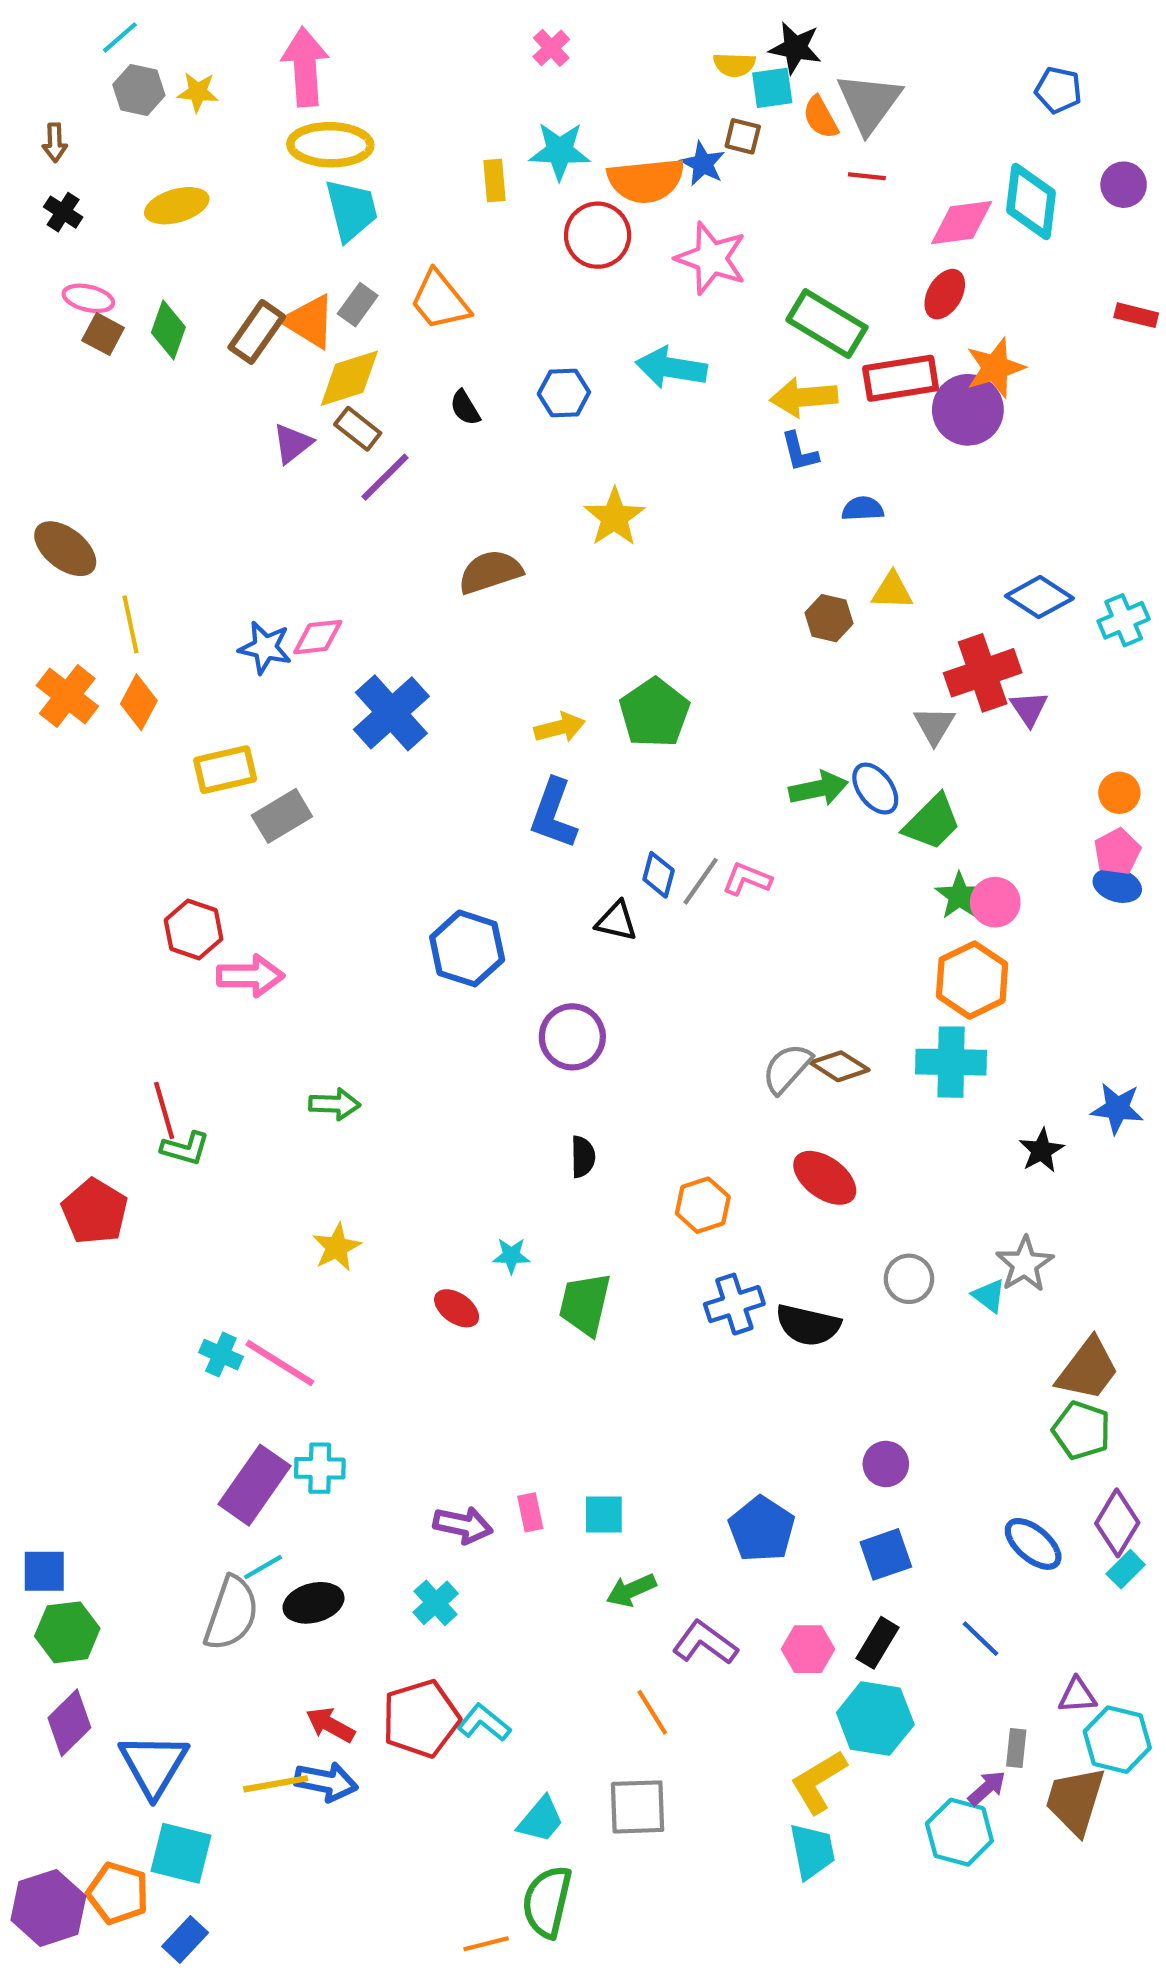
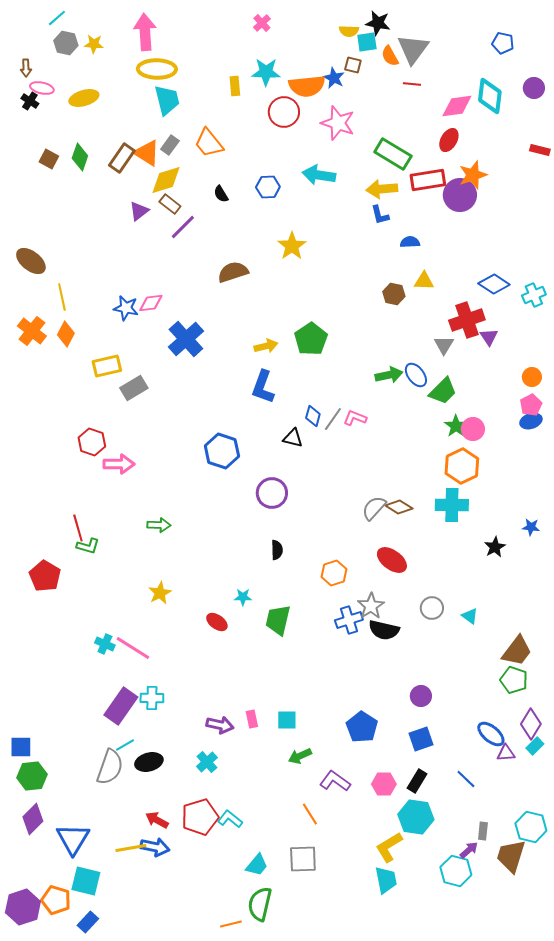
pink ellipse: (88, 298) -> (42, 88), moved
blue ellipse: (1117, 885) -> (531, 421), turned -35
blue star: (1117, 1108) -> (531, 527), size x0.7
gray star: (1025, 1264) -> (371, 606), moved
purple triangle: (1077, 1695) -> (506, 753), moved

